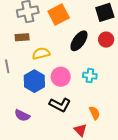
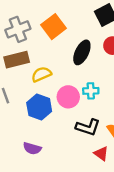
brown rectangle: (22, 37) -> (17, 60), size x1.5
cyan cross: (90, 76) -> (91, 91), moved
black L-shape: (60, 105) -> (88, 127), moved

